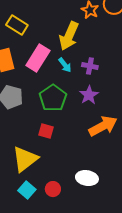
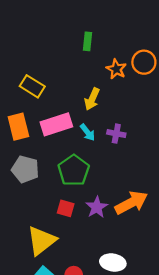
yellow arrow: (69, 36) -> (92, 99), size x0.7
pink rectangle: (38, 58) -> (56, 124), turned 40
purple star: (89, 95) -> (97, 207), moved

